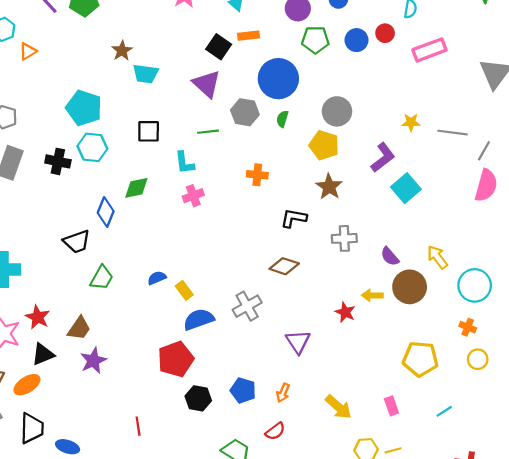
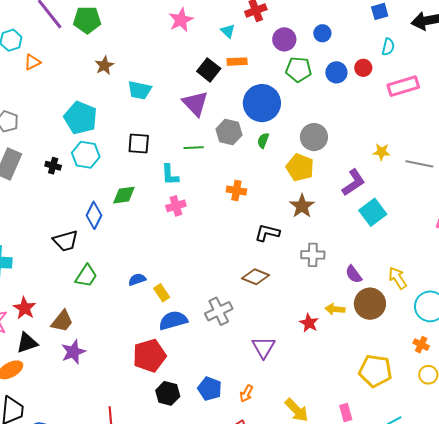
brown star: (122, 51) -> (104, 65), moved
black cross: (58, 161) -> (53, 166), size x0.7

